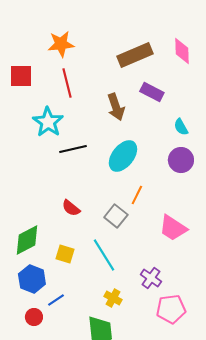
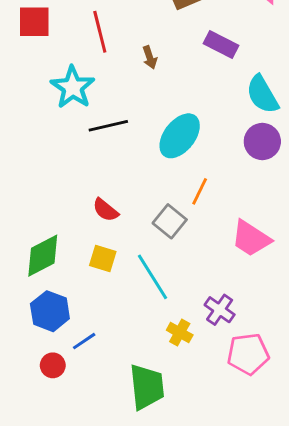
brown arrow: (116, 107) -> (150, 57), moved, size x0.6
cyan semicircle: (181, 127) -> (262, 94), size x1.6
yellow square: (65, 254) -> (103, 258), moved
yellow cross: (113, 298) -> (180, 333), moved

